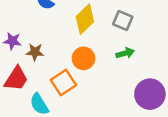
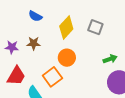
brown star: (35, 52) -> (34, 43), moved
green arrow: (125, 53) -> (110, 59), moved

